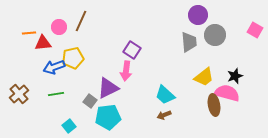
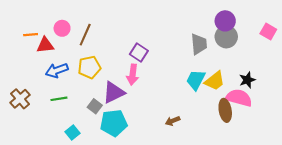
purple circle: (198, 15) -> (225, 21), moved
brown line: (81, 21) -> (85, 35), moved
yellow pentagon: (73, 58) -> (89, 67), moved
cyan trapezoid: (165, 95) -> (196, 80), moved, turned 75

